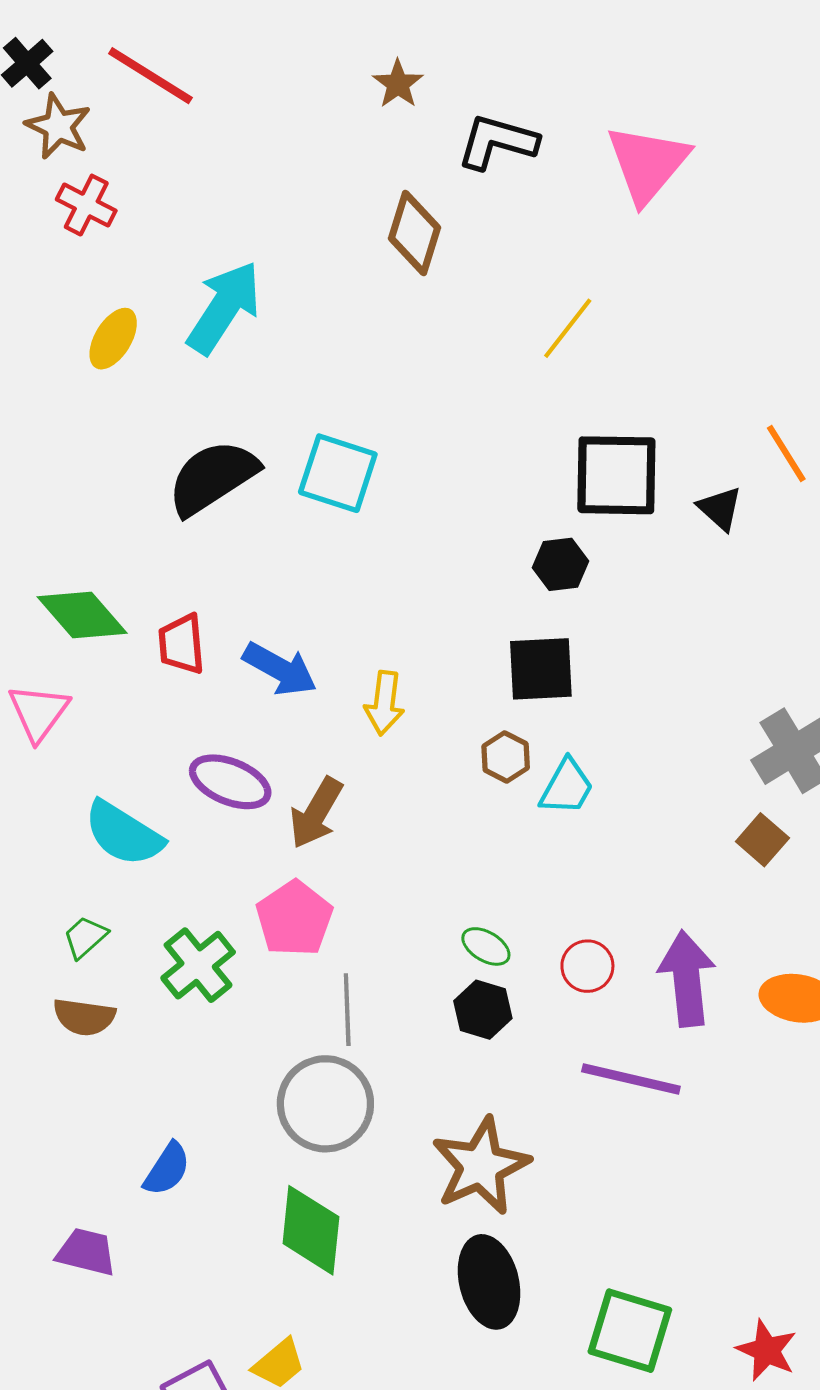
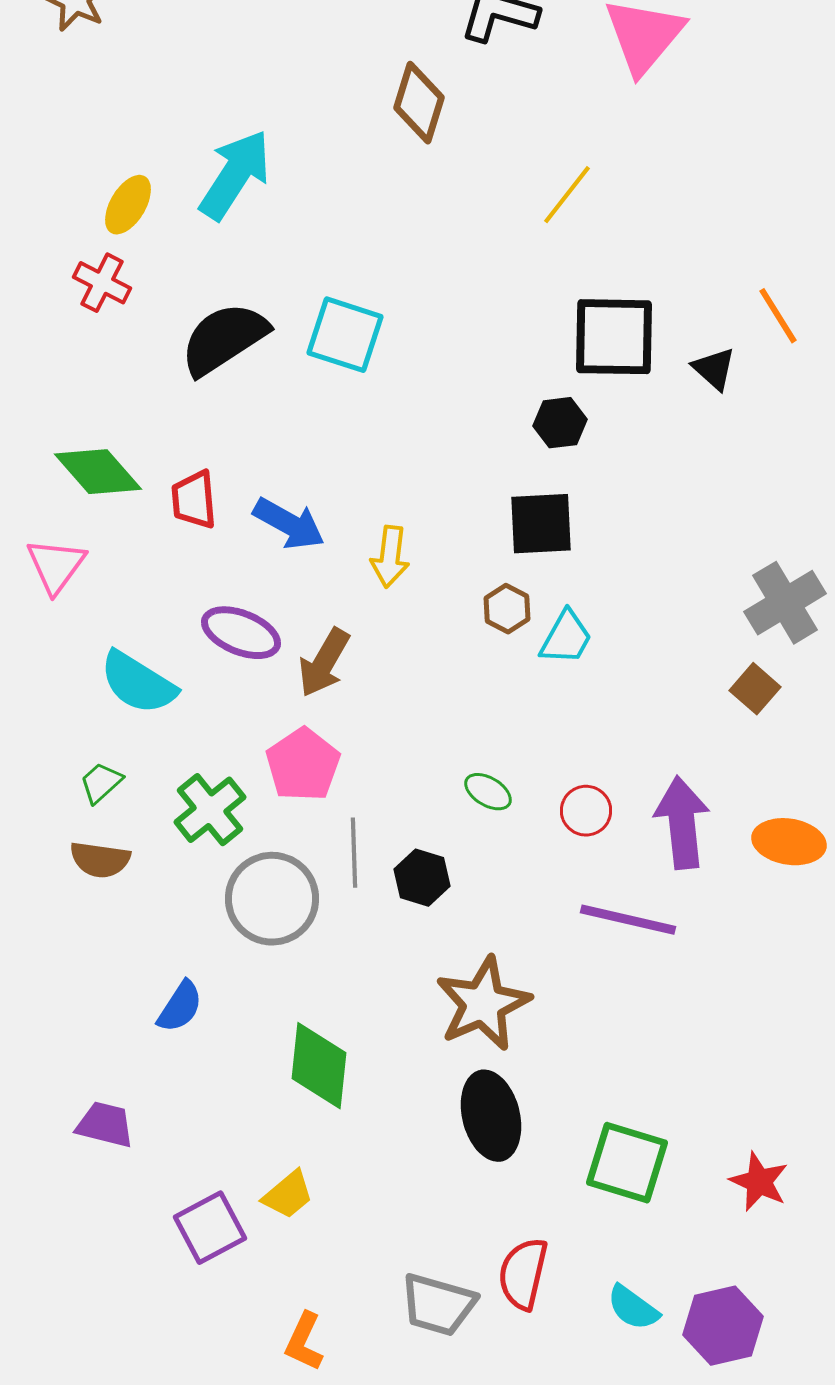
red cross: (86, 205) -> (102, 283), moved
black hexagon: (483, 1010) -> (422, 878), moved
gray circle: (325, 1104) -> (272, 899), moved
purple trapezoid: (86, 1252) -> (105, 1125), moved

